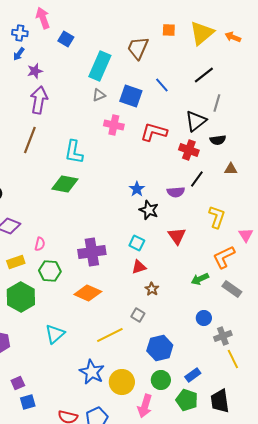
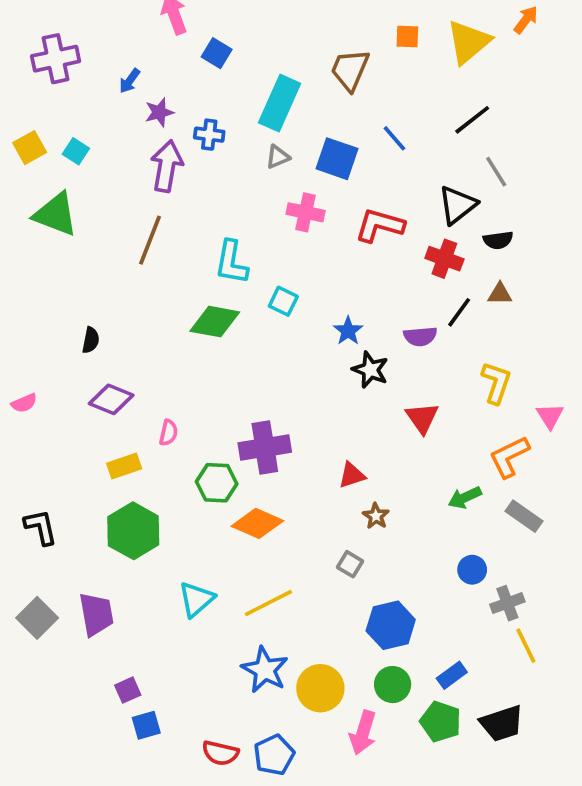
blue cross: (20, 33) -> (209, 135), moved
orange arrow: (233, 37) -> (526, 20), moved, turned 105
gray line: (217, 103) -> (496, 172), turned -48
brown triangle: (231, 169) -> (500, 294), moved
cyan square: (137, 243) -> (283, 301), moved
green hexagon: (50, 271) -> (217, 483), moved
yellow line: (110, 335) -> (268, 603), moved
black trapezoid: (220, 401) -> (502, 723), turned -100

